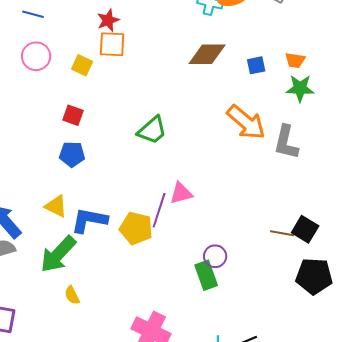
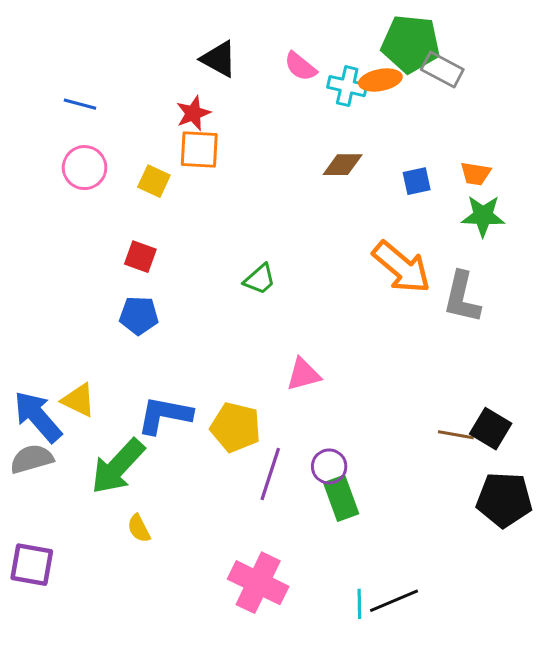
brown diamond: (207, 54) -> (343, 165), size x0.7
green trapezoid: (152, 130) -> (260, 279), size x0.7
yellow triangle: (56, 206) -> (78, 400), moved
purple line: (159, 210) -> (270, 474), moved
purple circle: (215, 256) -> (329, 466), moved

